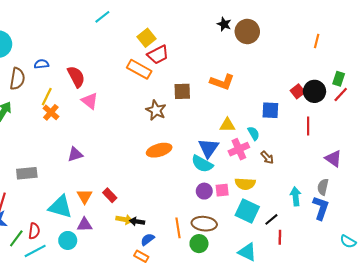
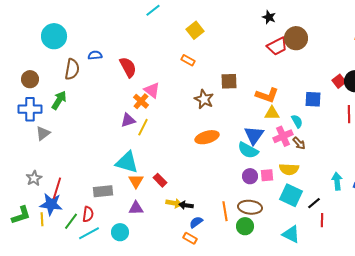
brown circle: (247, 32) -> (296, 38), moved
red trapezoid: (158, 55) -> (277, 46), moved
orange rectangle: (139, 69) -> (188, 60), size x0.6
orange L-shape: (222, 82) -> (267, 95), moved
yellow line: (47, 97) -> (143, 127), moved
pink triangle: (90, 101) -> (152, 90), moved
orange cross: (51, 112) -> (141, 101), moved
purple triangle: (75, 154) -> (128, 120), moved
brown arrow: (267, 158) -> (299, 143), moved
gray rectangle: (27, 173) -> (103, 191), moved
cyan triangle: (60, 207) -> (127, 162), moved
cyan circle: (68, 240) -> (120, 232), moved

